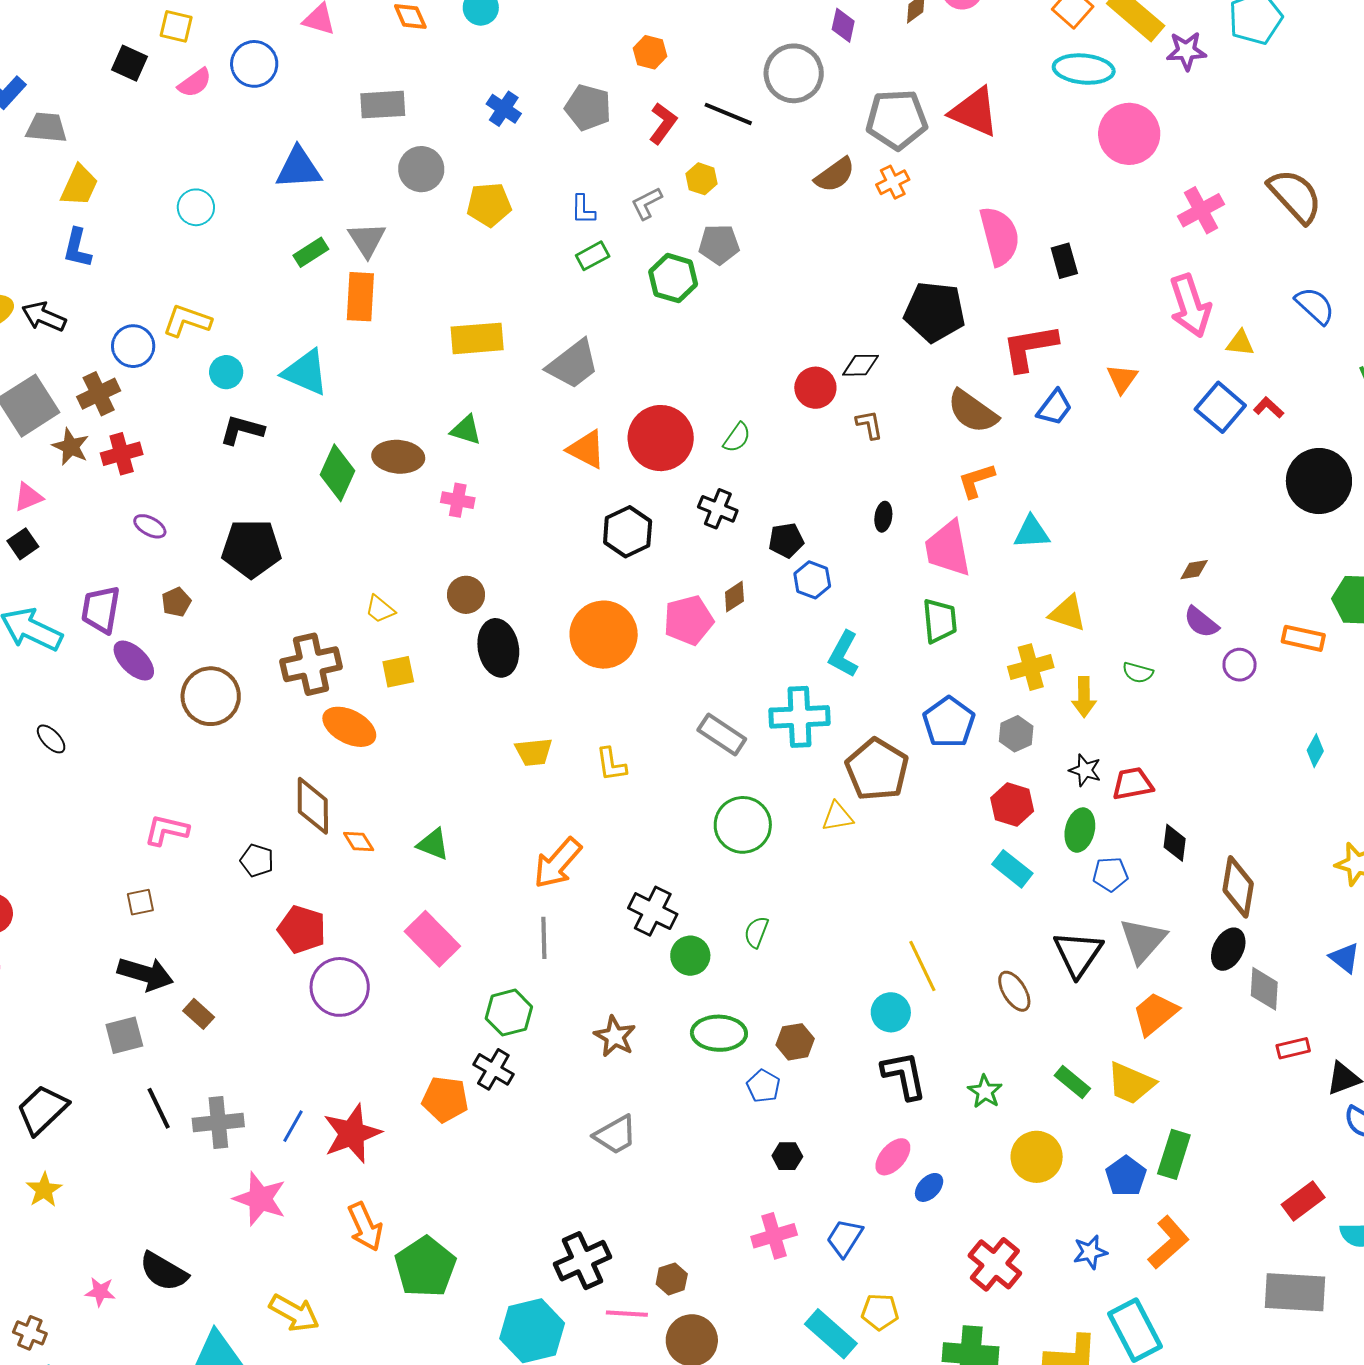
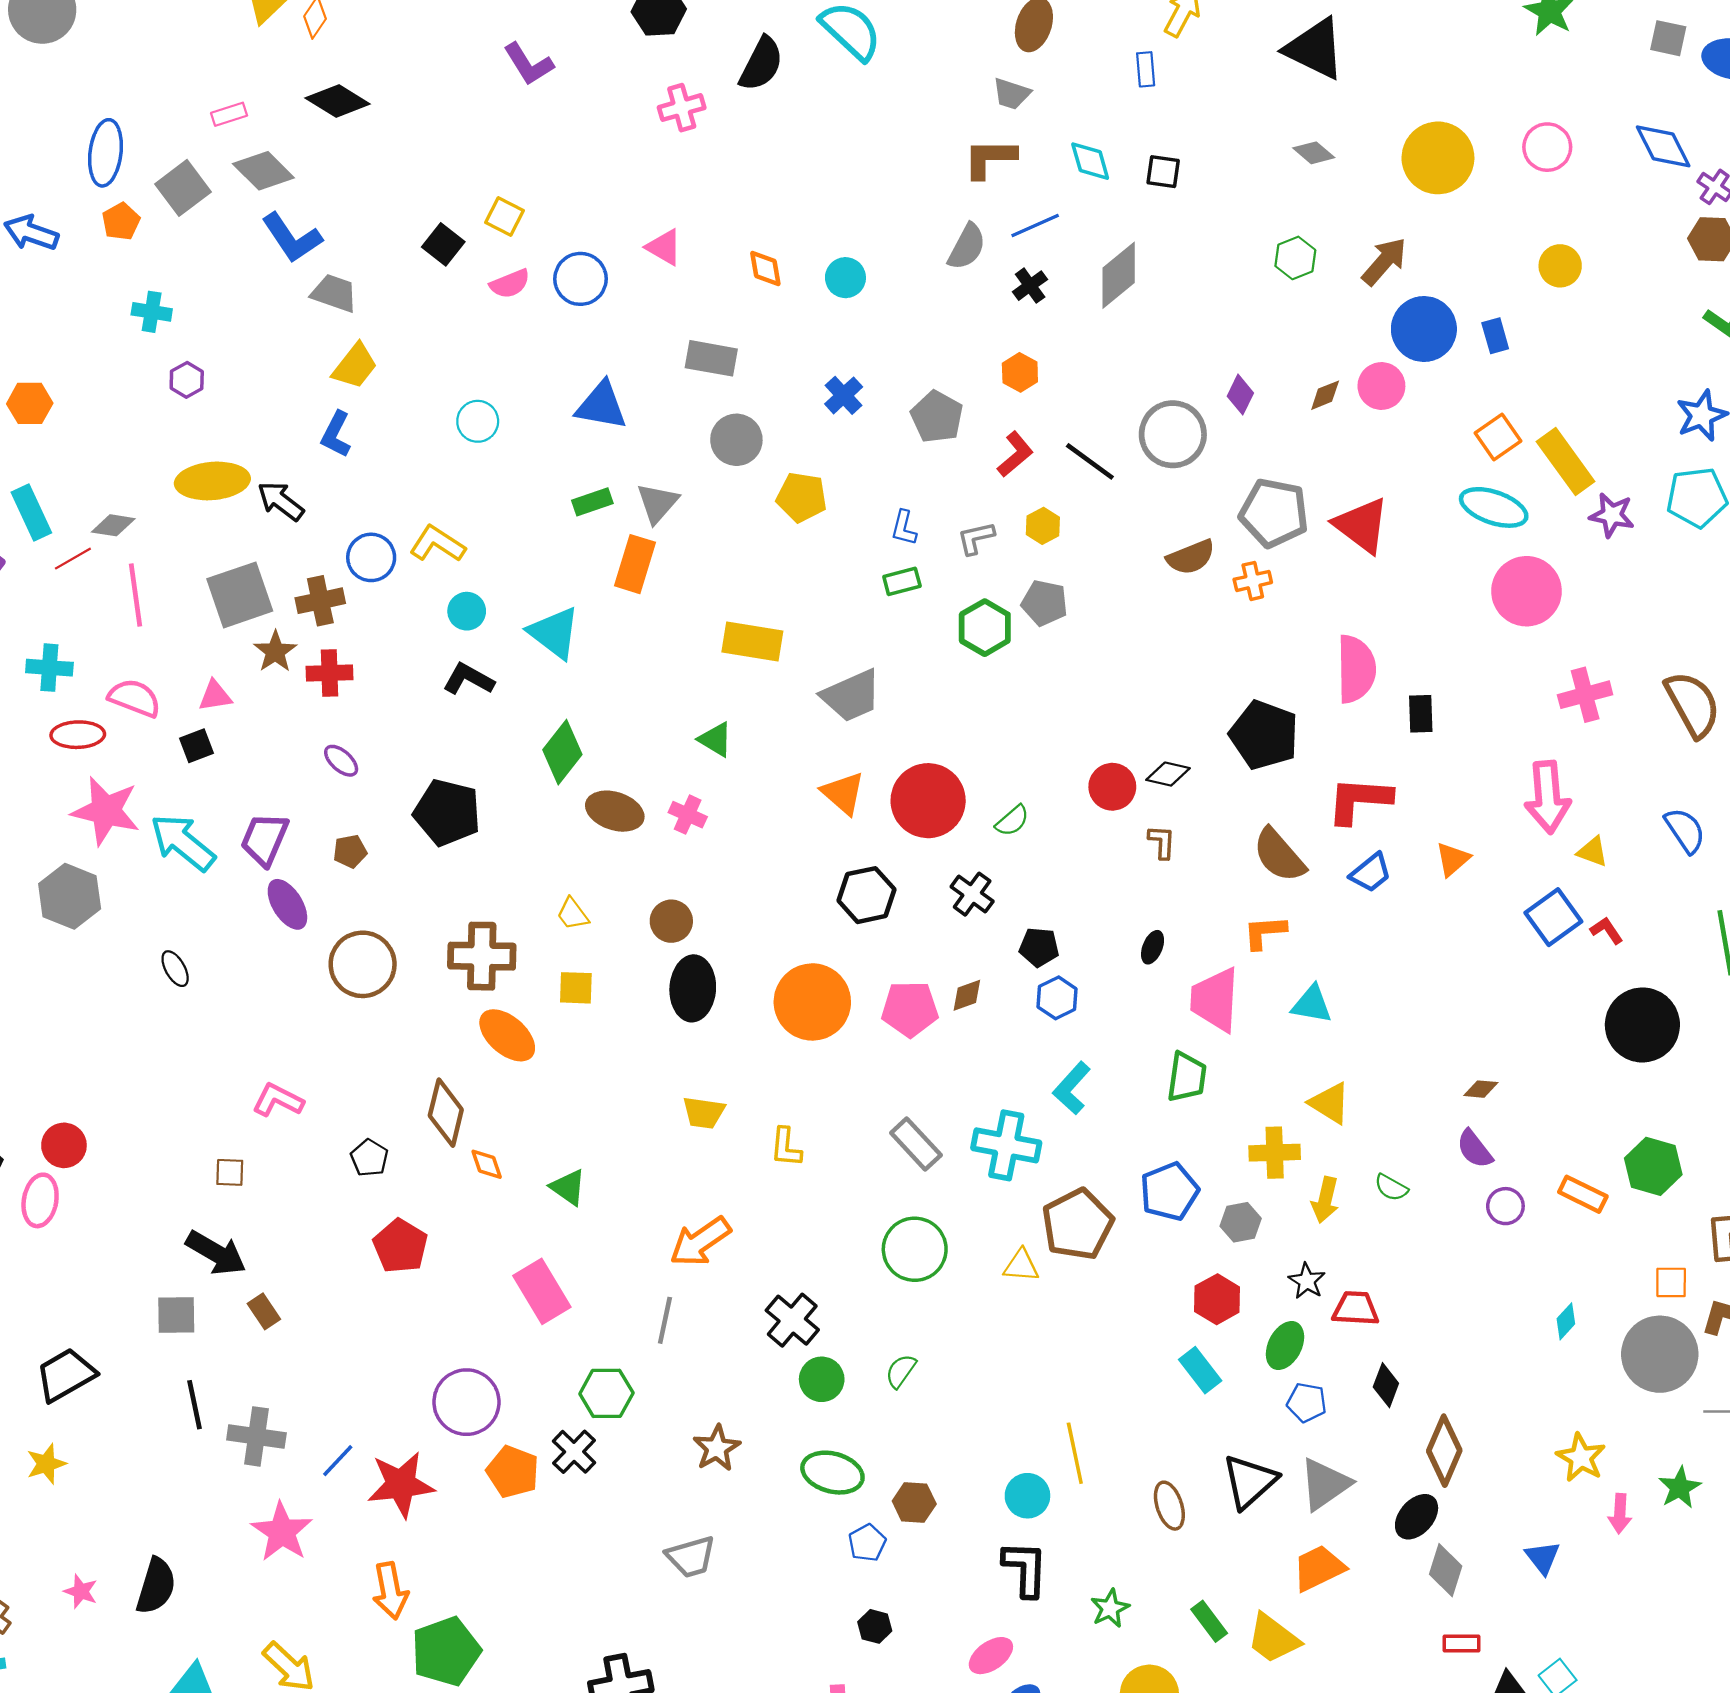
brown ellipse: (398, 457) -> (615, 811), moved
purple circle: (340, 987) -> (466, 1402), moved
black semicircle: (164, 1272) -> (156, 1586), turned -117

